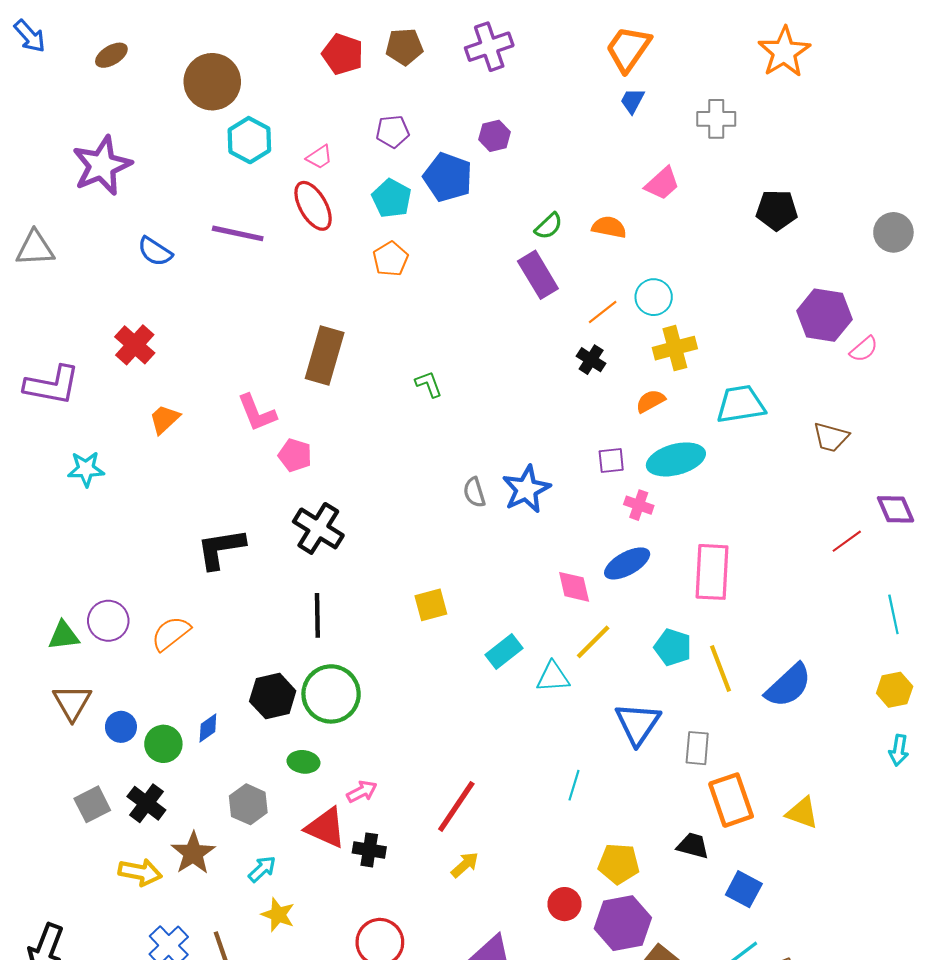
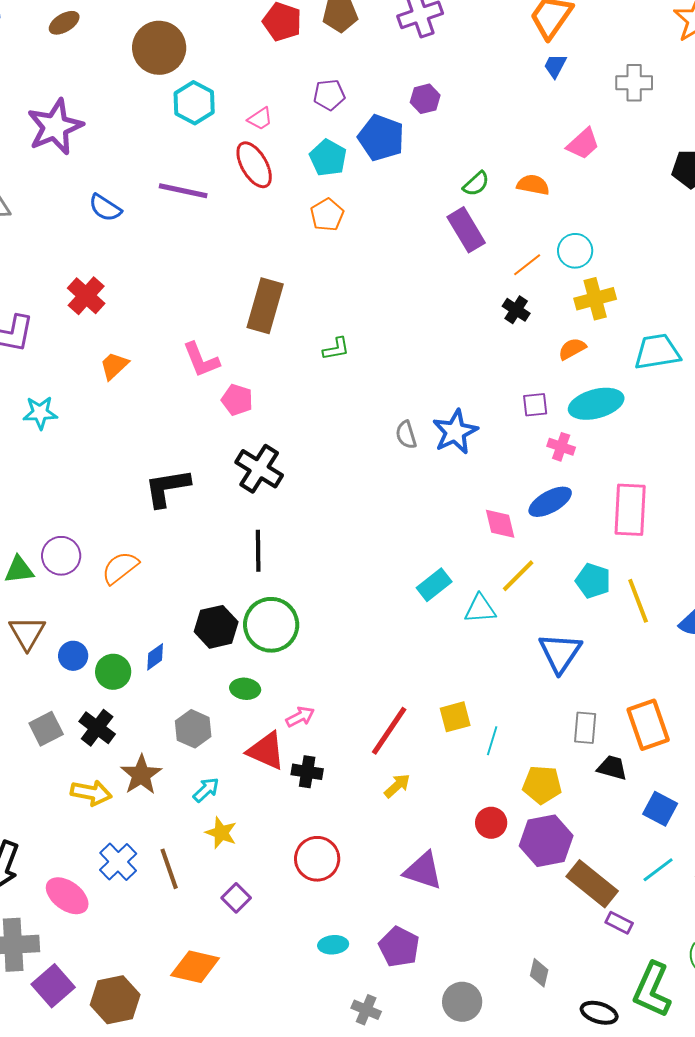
green L-shape: (429, 384) -> (336, 349), moved, turned 100
yellow square: (431, 605) -> (455, 717), moved
gray rectangle: (697, 748) -> (585, 728), moved
cyan line: (574, 785) -> (492, 741), moved

